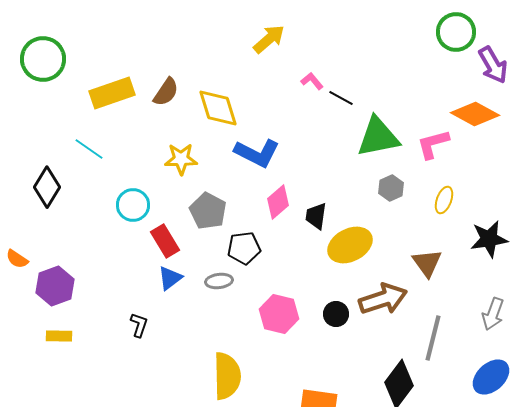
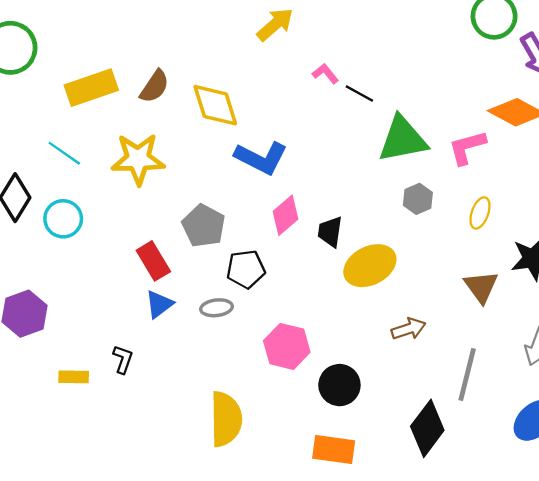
yellow star: (181, 159) -> (138, 159), moved, size x1.4
cyan circle: (133, 205) -> (63, 219), moved
brown triangle: (427, 263) -> (481, 287), moved
brown arrow: (383, 299) -> (409, 329), size x0.6
black circle: (336, 314) -> (339, 385), moved, size x1.4
yellow rectangle: (59, 336) -> (74, 377), moved

